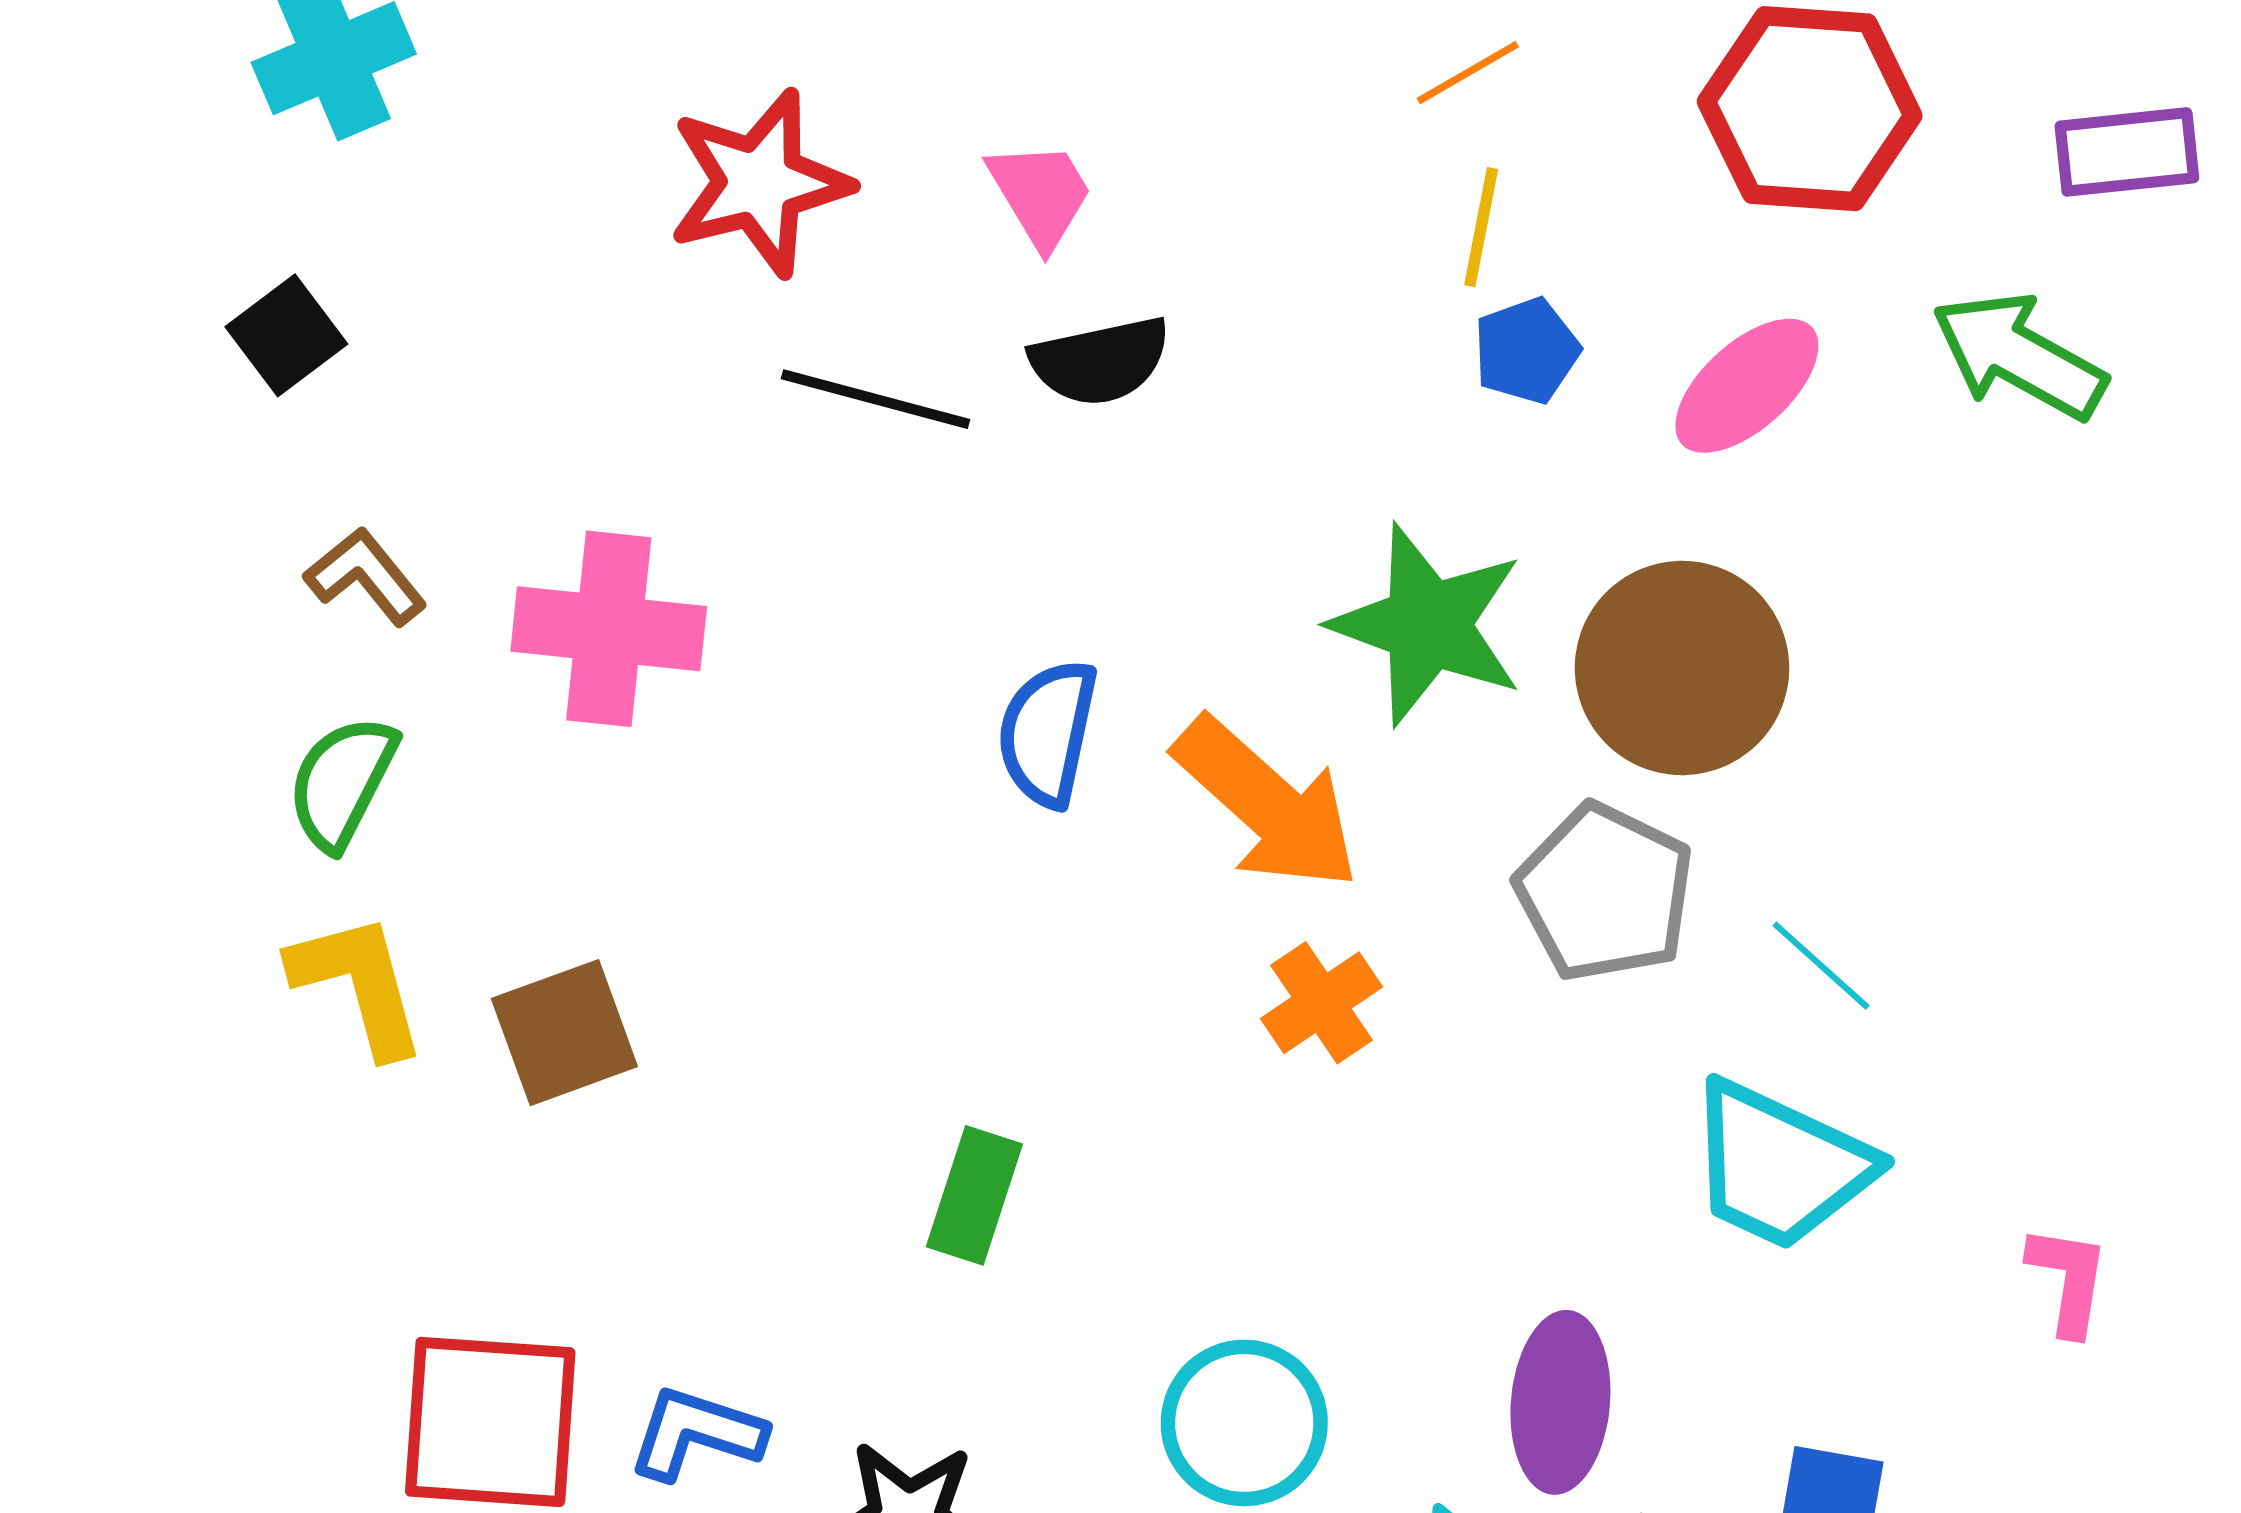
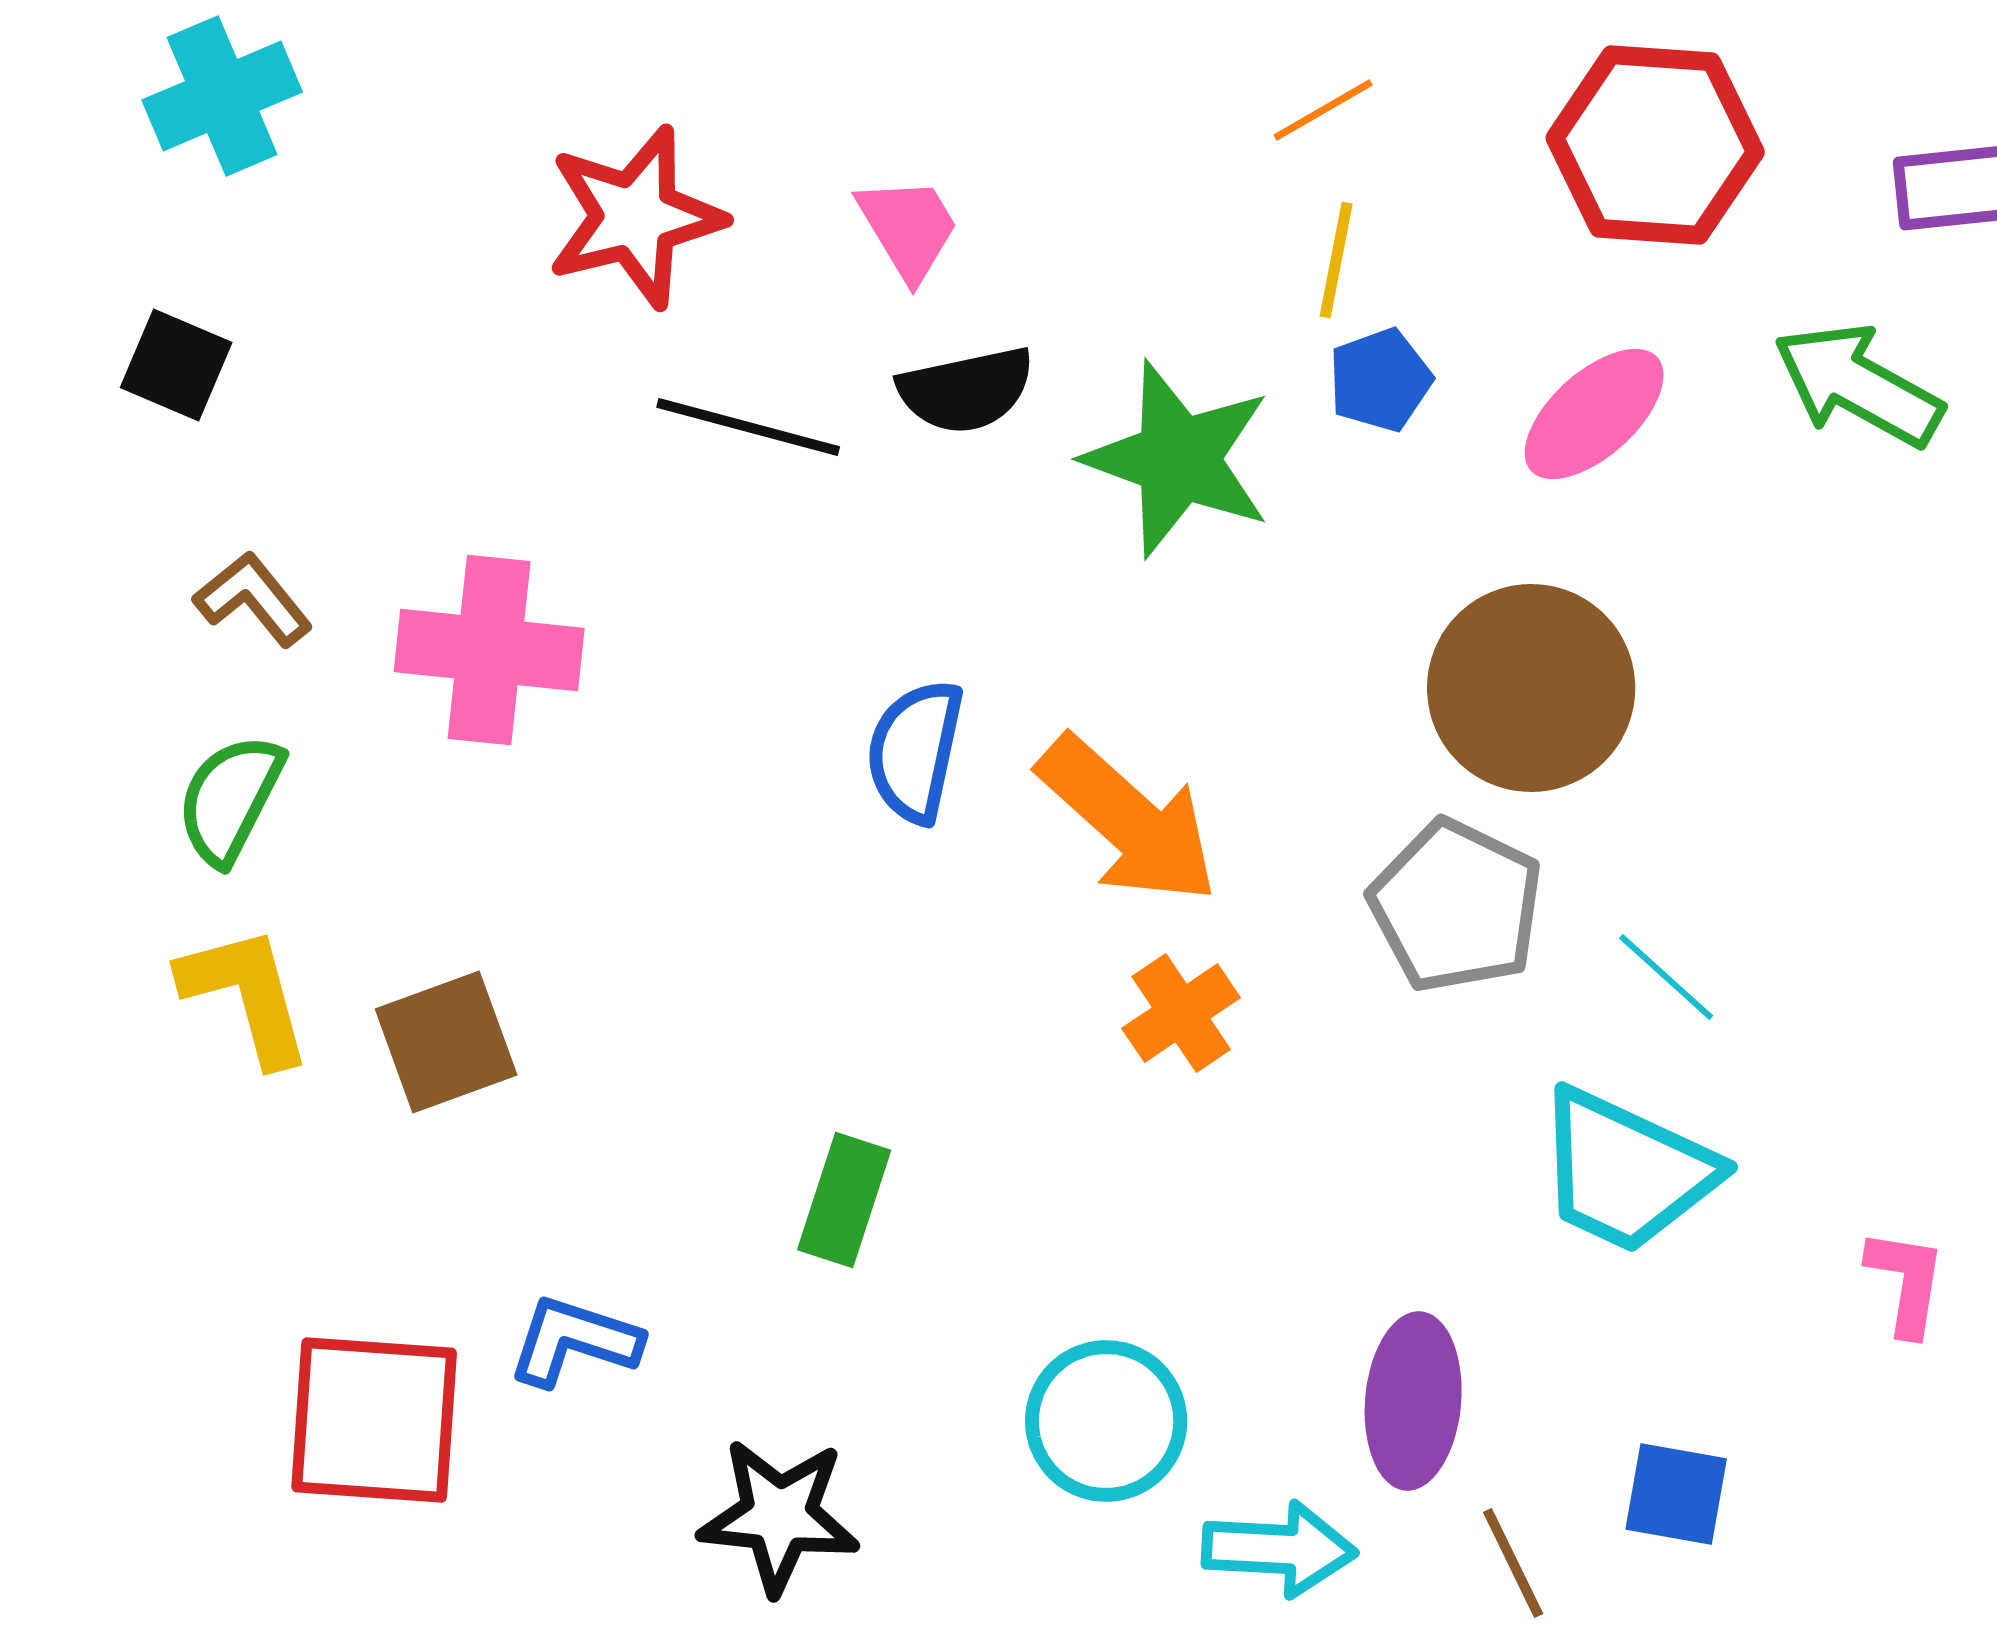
black square: (286, 335) -> (176, 365), turned -30
green star: (1428, 625) -> (1178, 459), moved
blue L-shape: (696, 1433) -> (574, 1341), moved

